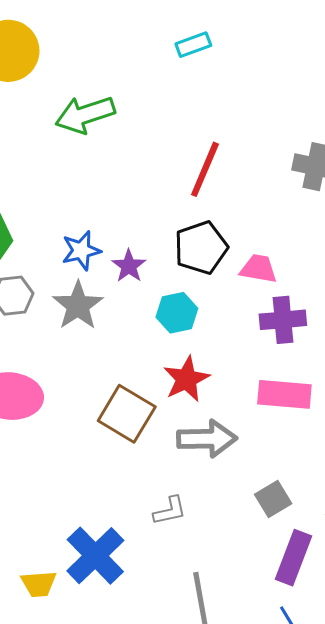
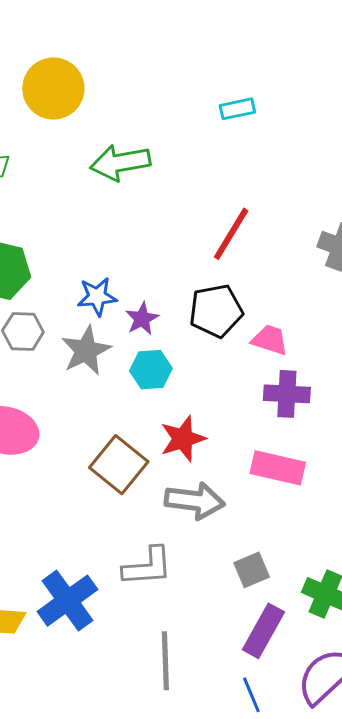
cyan hexagon: (177, 313) -> (151, 370), moved
gray L-shape: (170, 511) -> (148, 567), size x1.5

